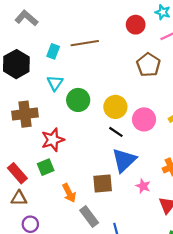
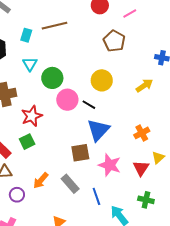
yellow circle: (115, 107) -> (102, 80), moved
pink circle: (144, 119) -> (67, 100), moved
pink star: (143, 186) -> (110, 165), moved, size x1.6
orange arrow: (69, 193) -> (41, 180), moved, turned 72

